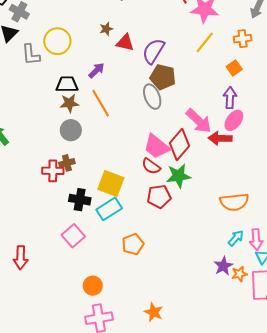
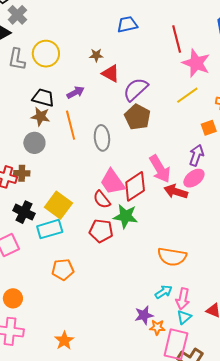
gray ellipse: (152, 97) -> (102, 138), moved

